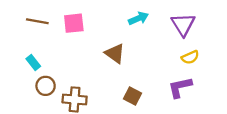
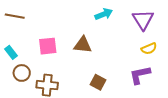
pink square: (74, 23) -> (48, 46), moved
brown triangle: (115, 53) -> (83, 45), turned -30

